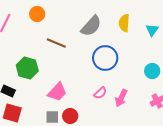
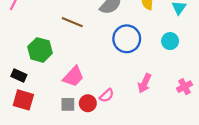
cyan circle: (152, 71) -> (170, 41), moved
pink semicircle: (100, 93) -> (107, 95), moved

